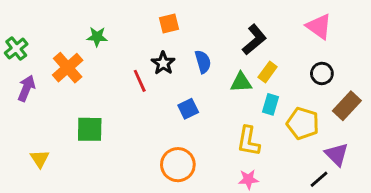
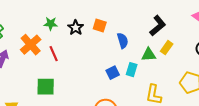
orange square: (169, 24) -> (100, 26), moved, turned 32
black star: (163, 63) -> (76, 28), moved
red line: (140, 81) -> (54, 54), moved
cyan rectangle: (270, 104) -> (132, 70), moved

